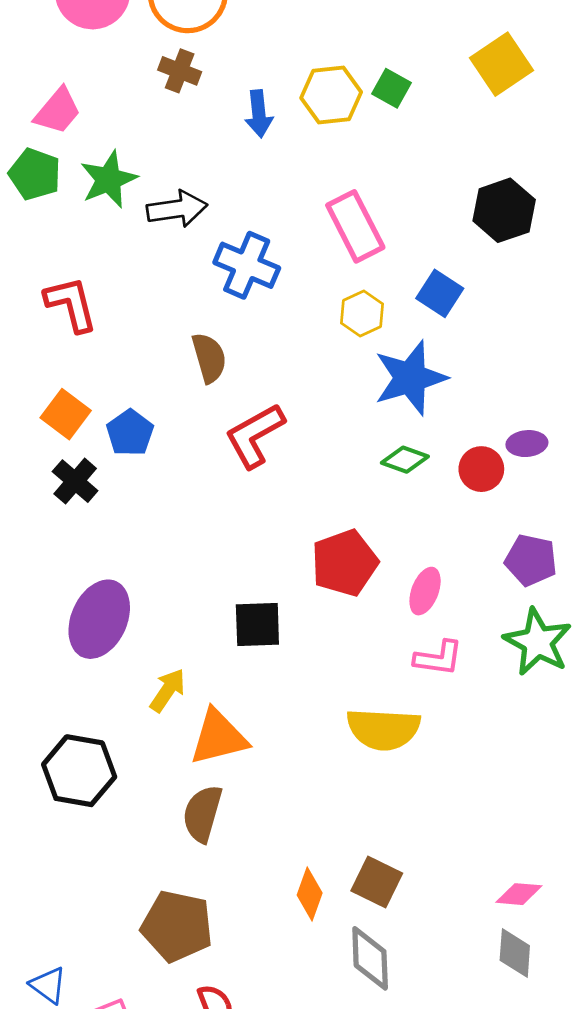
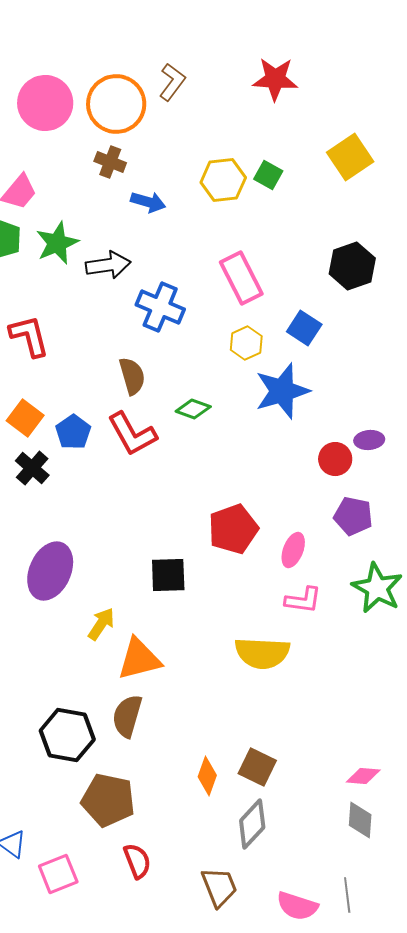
blue arrow: (259, 114) -> (148, 202), moved, turned -68
red L-shape: (255, 436) -> (132, 434), moved, turned -90
green diamond: (405, 460) -> (193, 409), moved
purple pentagon: (531, 560) -> (353, 516), moved
black hexagon: (79, 771) -> (67, 735), moved
gray diamond: (370, 958) -> (252, 824), turned 45

